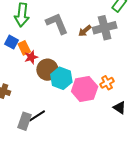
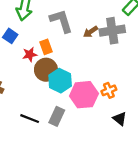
orange rectangle: (24, 48) -> (46, 47), moved
black line: (37, 116) -> (30, 119), turned 48
gray rectangle: (24, 121) -> (57, 116), moved

